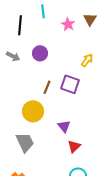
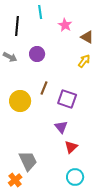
brown triangle: (90, 19) -> (87, 37), moved, turned -32
purple square: (70, 84) -> (67, 99), moved
yellow circle: (33, 111) -> (20, 101), moved
gray trapezoid: (25, 142) -> (28, 161), moved

